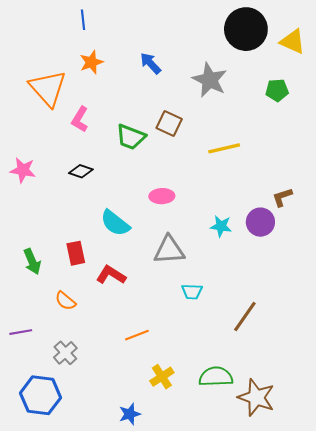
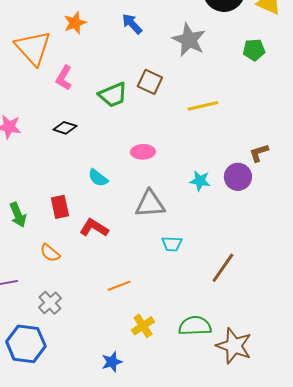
green trapezoid: (131, 137) -> (113, 95), turned -44
cyan semicircle: (115, 223) -> (98, 178), size x0.7

